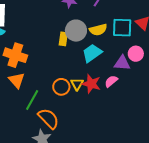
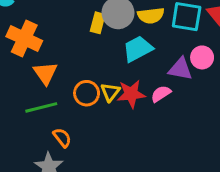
orange triangle: (17, 80) -> (45, 73), moved
red star: (91, 84) -> (131, 94), turned -30
green line: (32, 100) -> (41, 107), turned 40
orange semicircle: (49, 118) -> (62, 138), size x0.6

